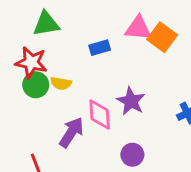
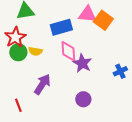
blue rectangle: (100, 48) -> (61, 27), size x1.5
red star: (31, 62) -> (15, 37), turned 30
pink diamond: (100, 115) -> (68, 51), moved

